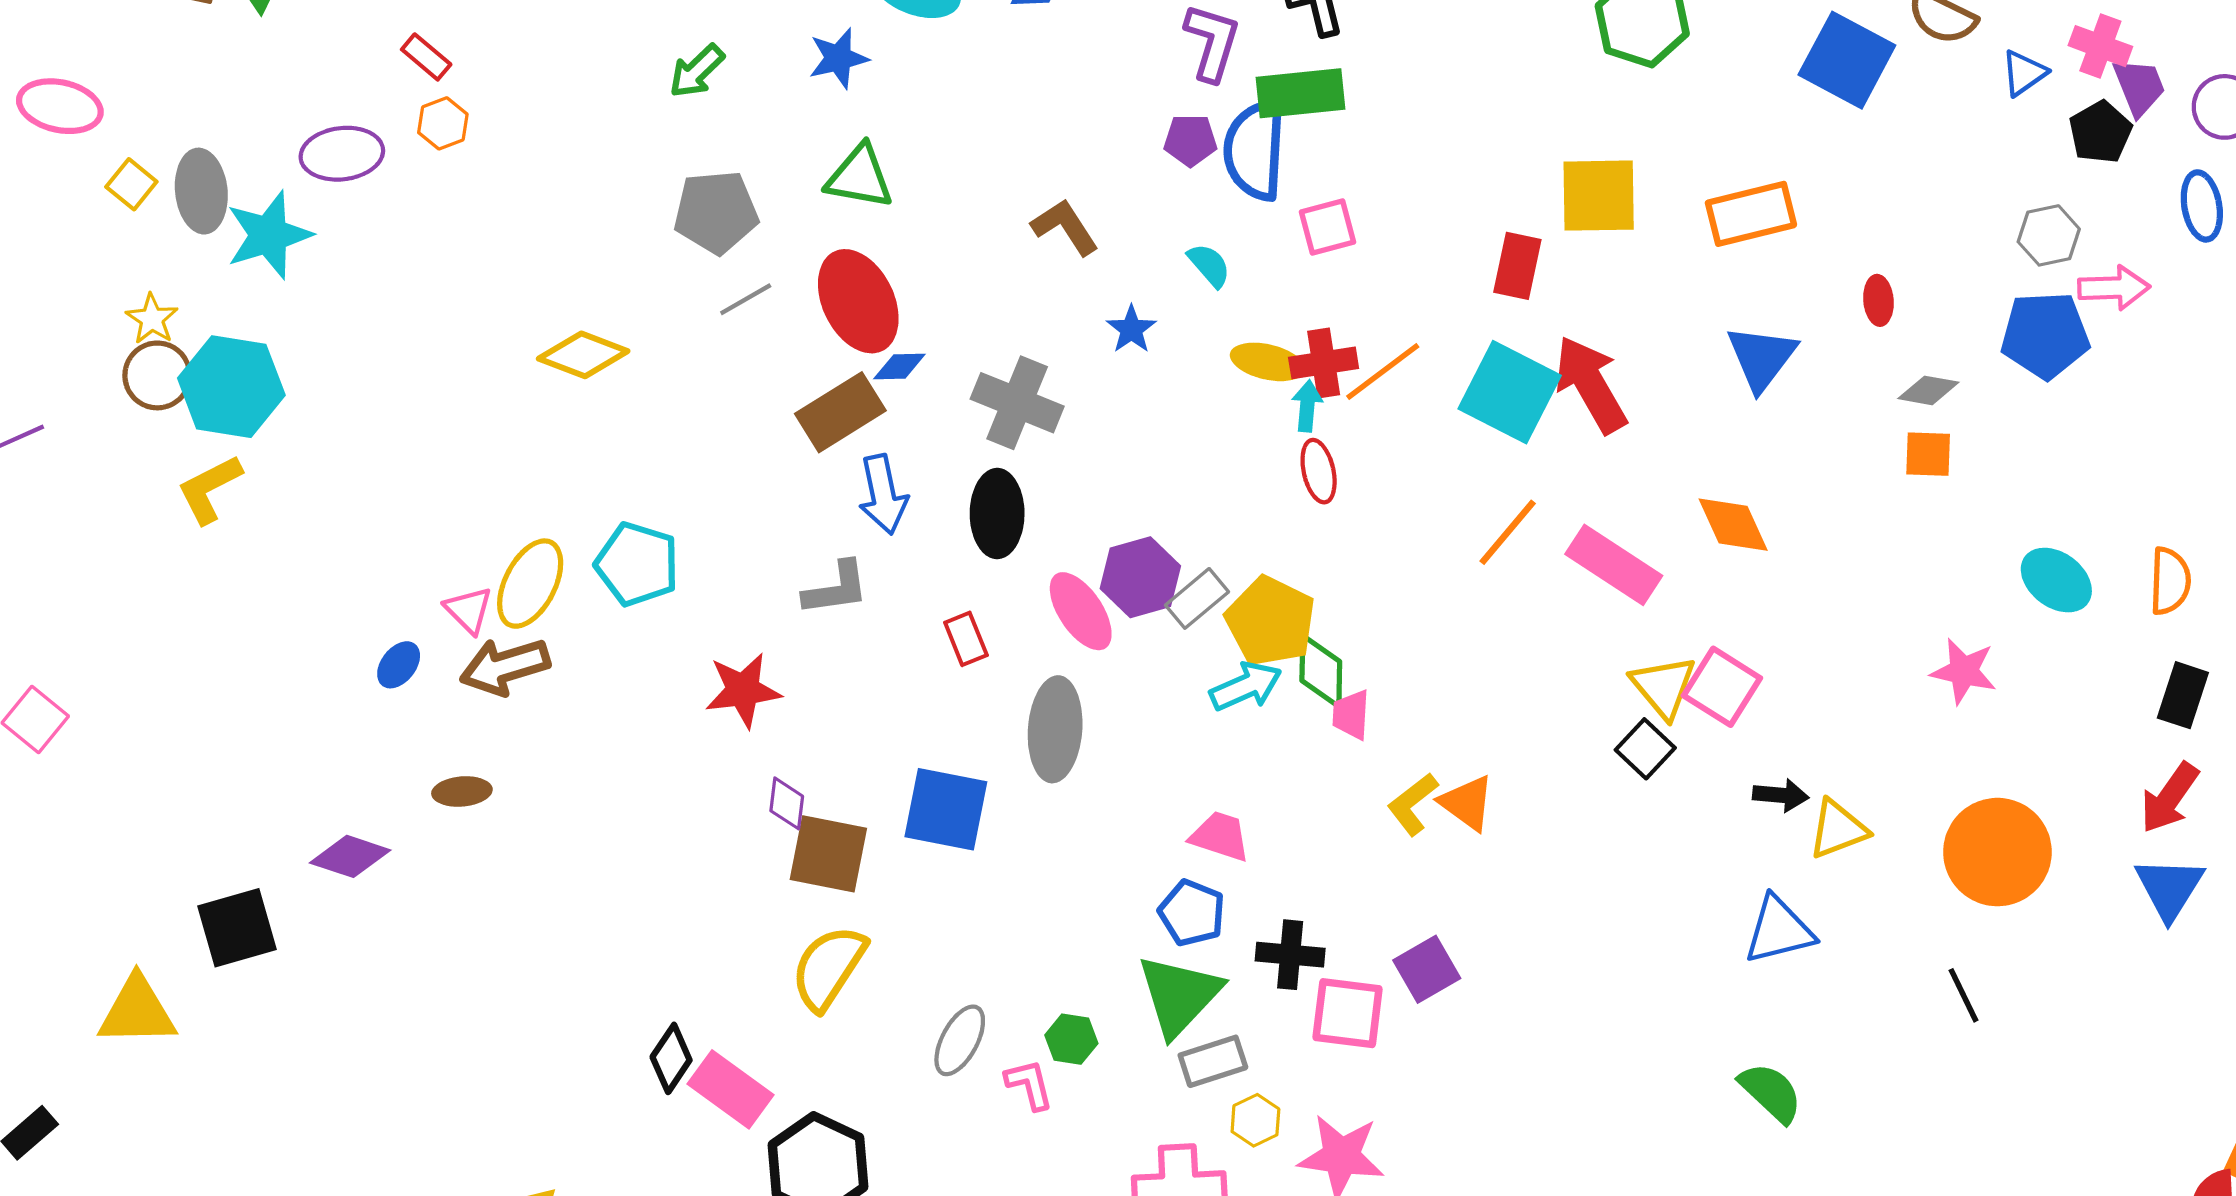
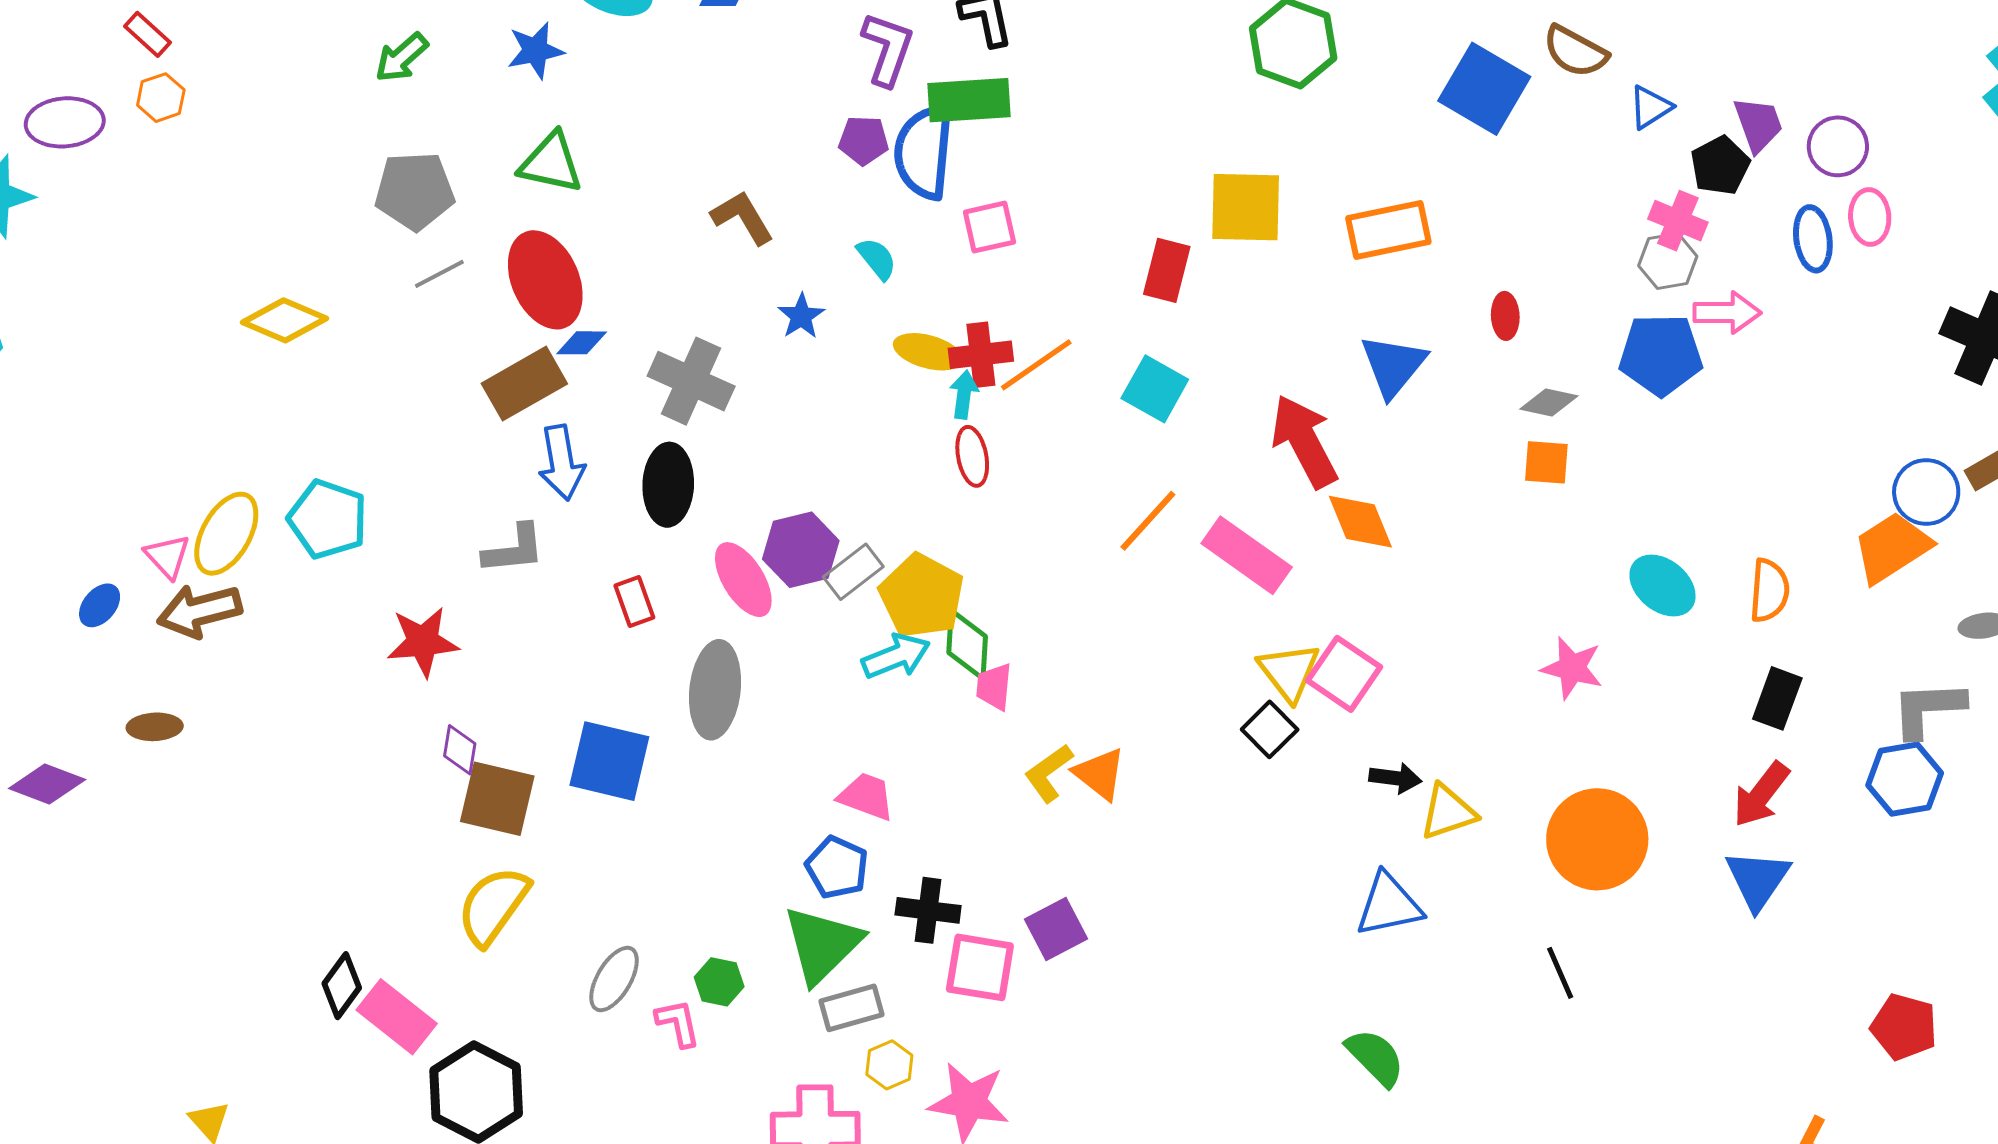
pink cross: (2100, 46) -> (1678, 221), moved
red arrow: (1591, 384) -> (1304, 441), moved
cyan square: (1510, 392) -> (1155, 389), size x0.7

